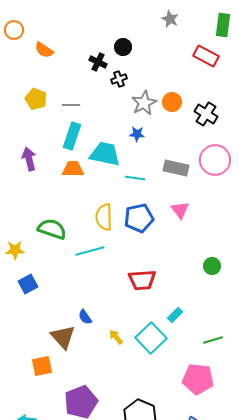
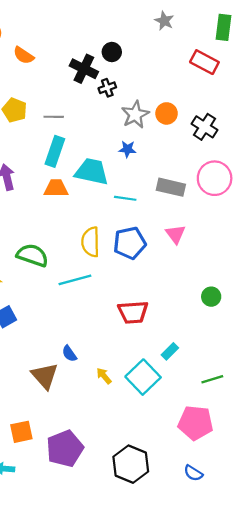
black cross: (98, 62) -> (84, 69), size x1.4
orange square: (42, 366) -> (21, 432), moved

